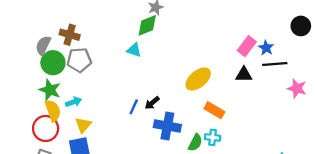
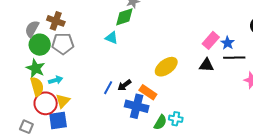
orange rectangle: (214, 110) -> (148, 92), moved
red circle: (46, 128) -> (46, 103), moved

